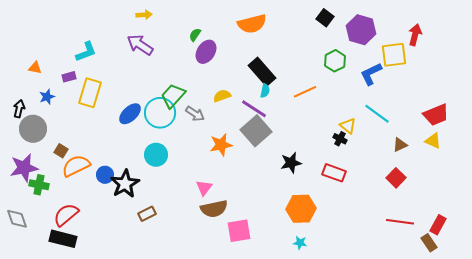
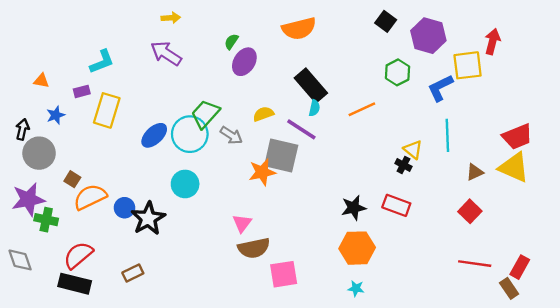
cyan line: (377, 114) -> (447, 135), turned 52
gray square: (256, 131) -> (281, 155), moved, turned -36
yellow triangle: (433, 141) -> (514, 167), size x1.6
black star: (291, 163) -> (354, 208), moved
brown rectangle: (147, 214) -> (133, 273), moved

